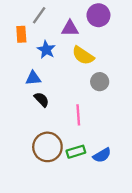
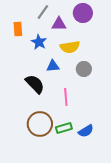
gray line: (39, 15) -> (43, 12), moved
yellow semicircle: (83, 56) -> (70, 47), turned -42
blue triangle: (33, 78) -> (53, 66), moved
black semicircle: (42, 99) -> (35, 84), size x1.5

